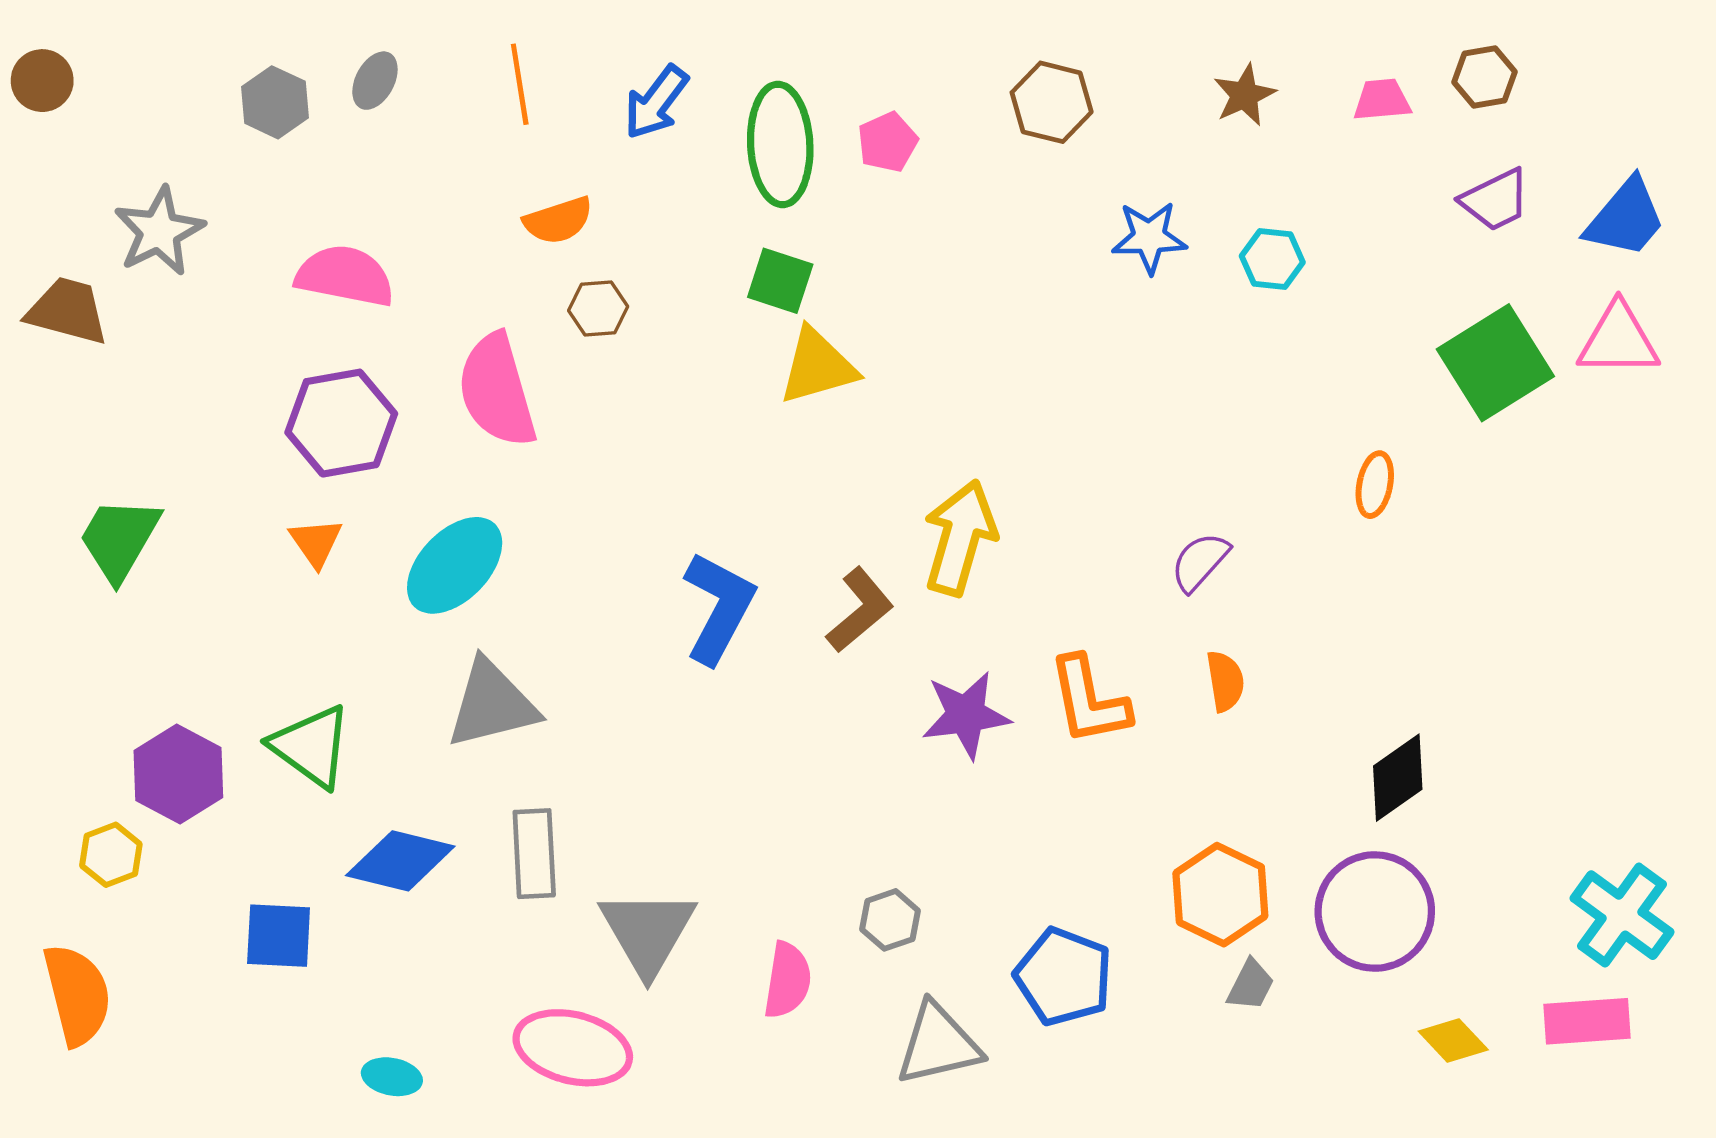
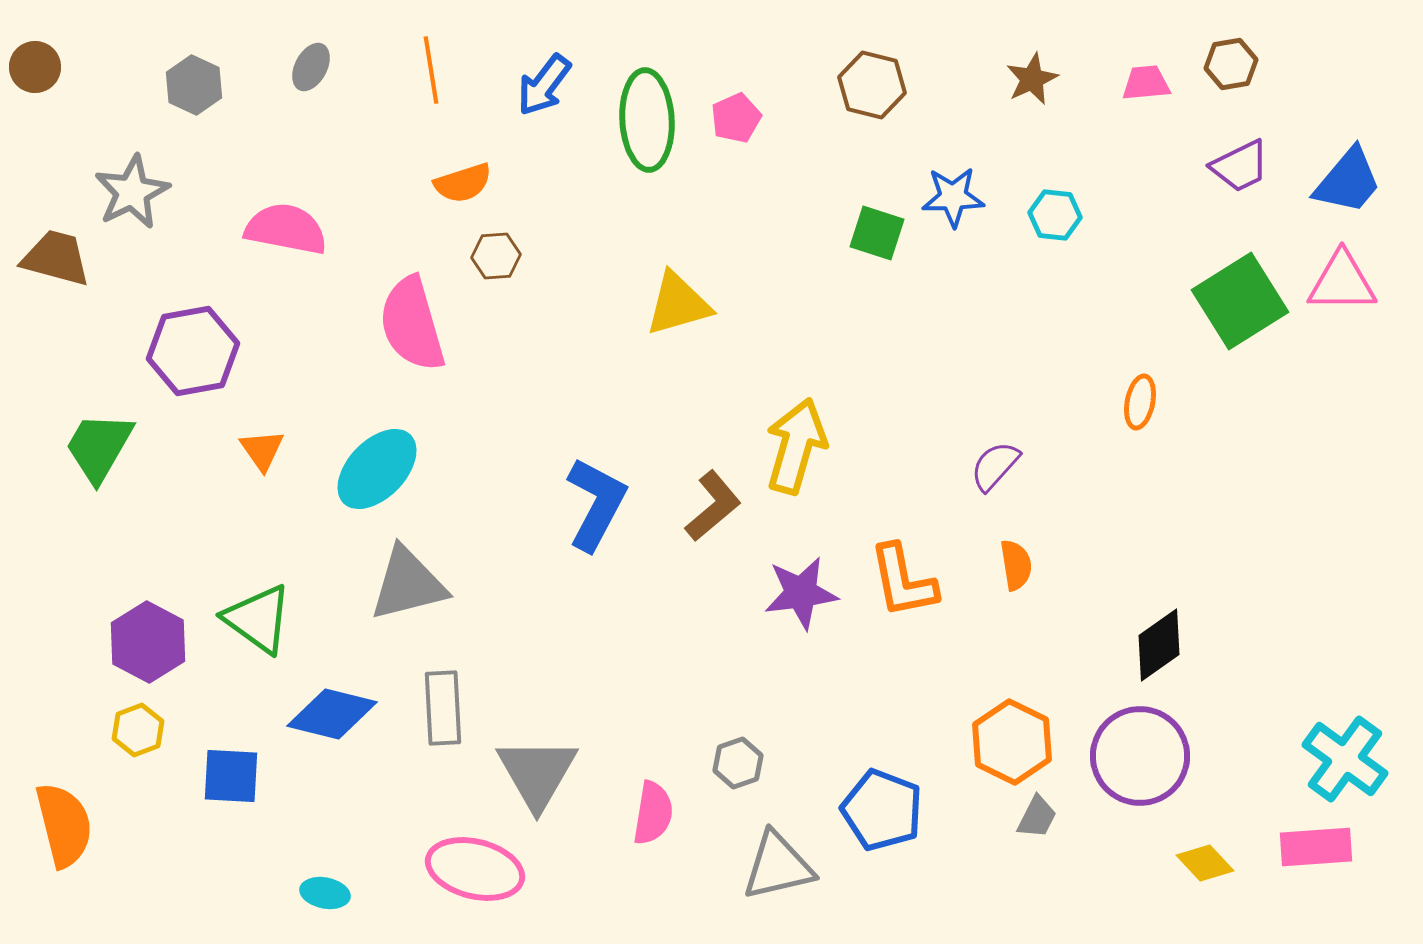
gray hexagon: (275, 102) -> (194, 85), moved
green square: (780, 281) -> (877, 233), moved
purple hexagon: (341, 423) -> (193, 351), moved
yellow hexagon: (111, 855) -> (138, 730), moved

